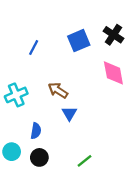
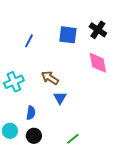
blue square: (79, 41) -> (68, 35), turned 30

